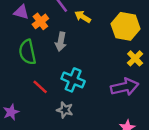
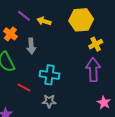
yellow cross: (135, 58) -> (96, 44), turned 32
purple arrow: (125, 87) -> (93, 70), turned -65

